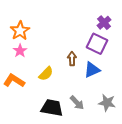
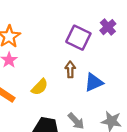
purple square: (97, 44) -> (78, 38), moved

